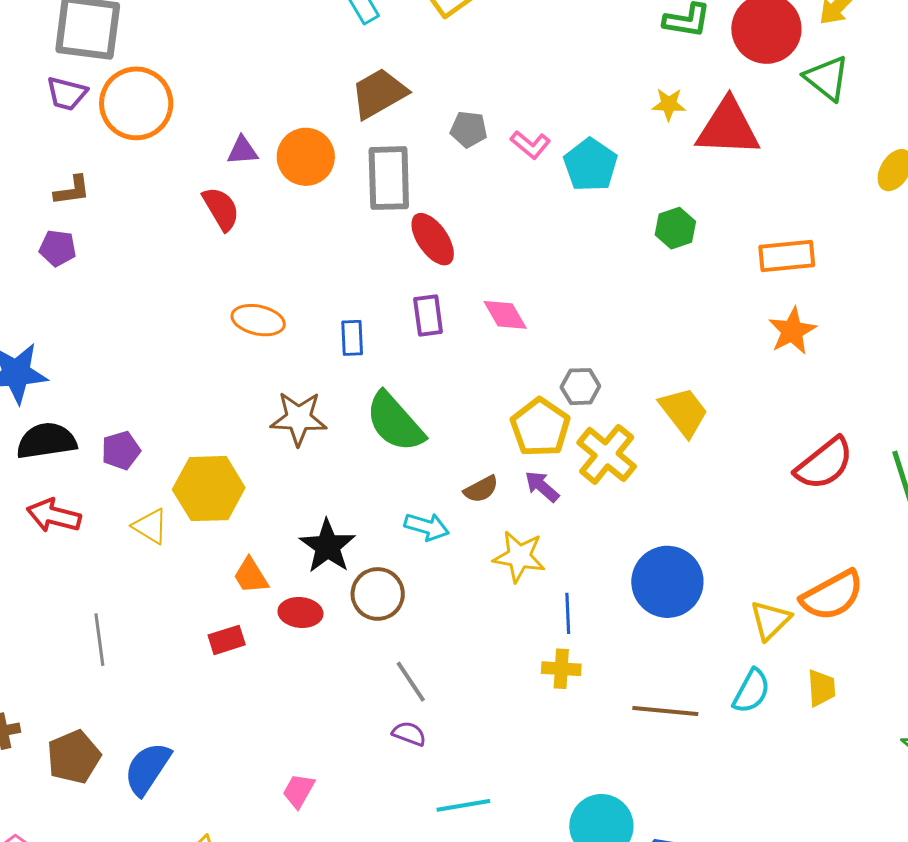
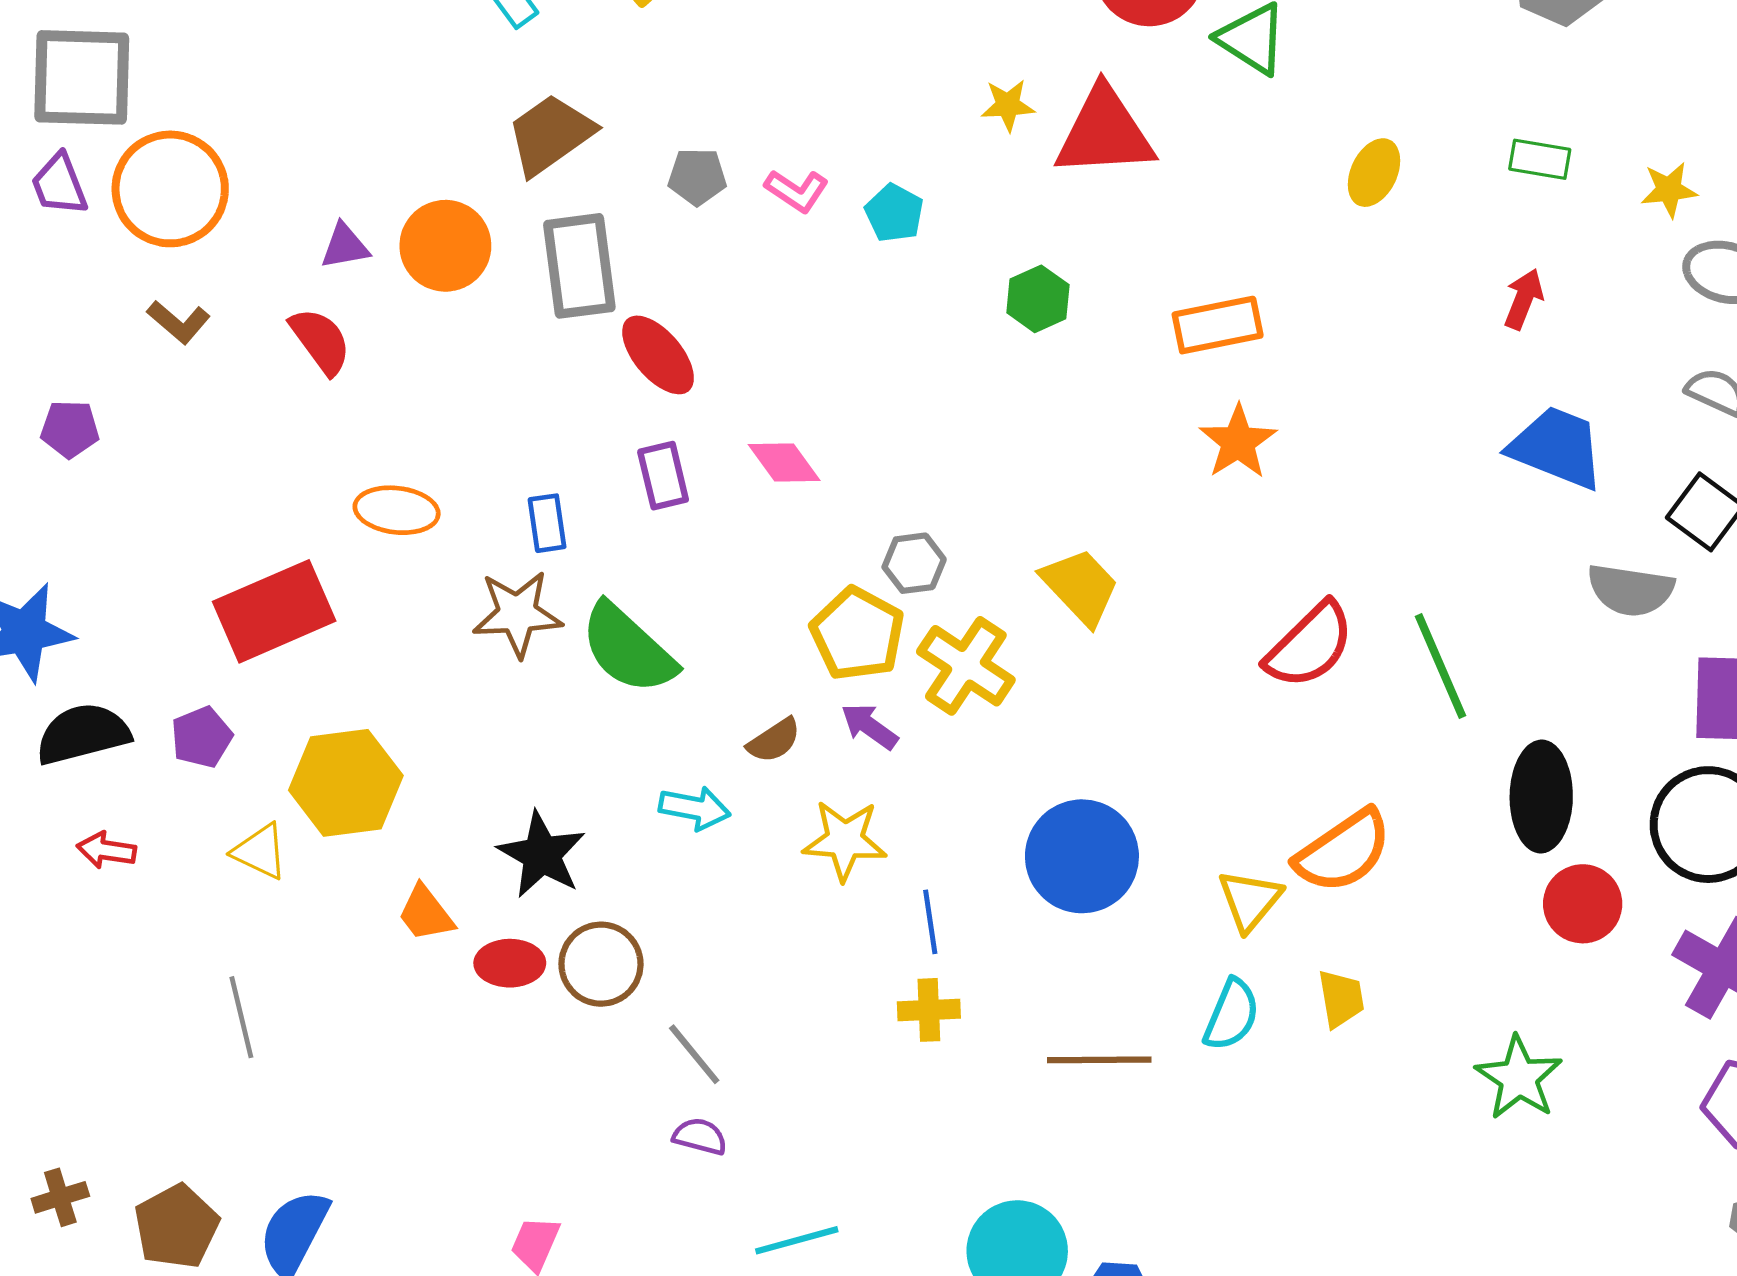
purple trapezoid: (67, 94) -> (59, 185), turned 60
cyan pentagon: (590, 165) -> (894, 213), size x0.7
brown L-shape: (72, 190) -> (179, 322), moved, turned 54
brown star: (299, 418) -> (517, 614), moved
red arrow: (54, 516) -> (106, 850), size x0.7
brown circle: (378, 594) -> (601, 964), moved
gray line: (99, 640) -> (241, 1017), moved
red rectangle: (227, 640) -> (274, 611), moved, size x2.0

